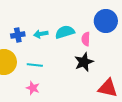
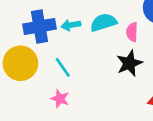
blue cross: (18, 35) -> (39, 27), size x1.6
cyan line: (35, 65) -> (63, 67), turned 49

